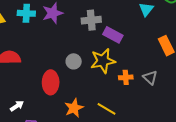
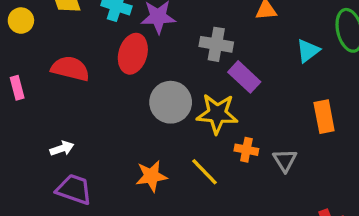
gray circle: (74, 61) -> (171, 102), size x1.6
red ellipse: (51, 82) -> (133, 54), moved
yellow line: (106, 109) -> (205, 172), moved

